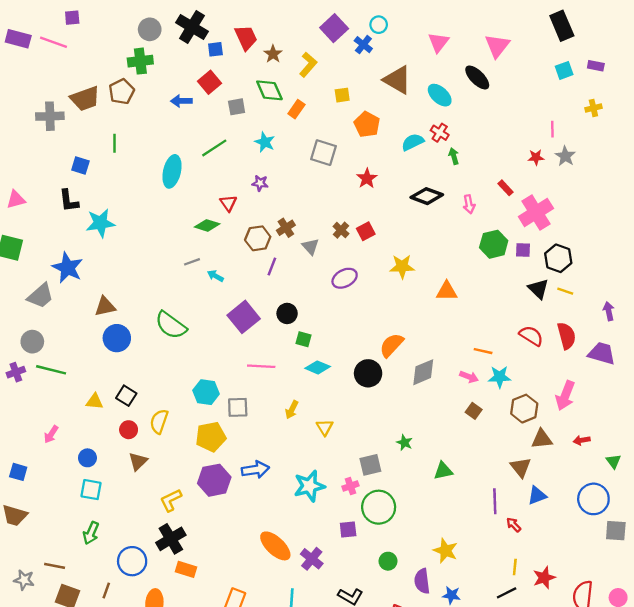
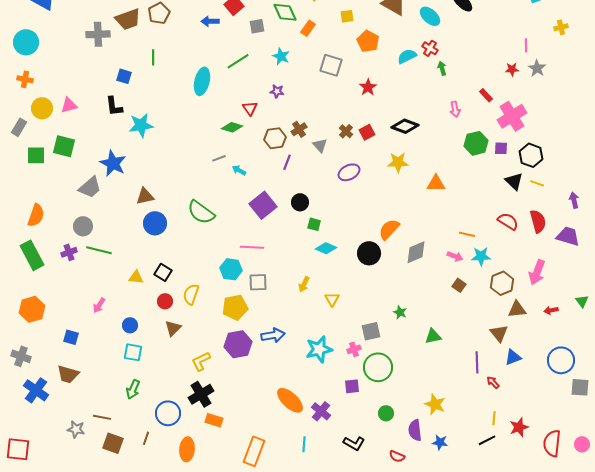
black diamond: (427, 196) -> (405, 126), moved
pink line: (261, 366) -> (252, 247), moved
green triangle: (613, 461) -> (582, 301), moved

